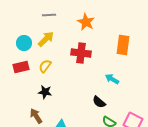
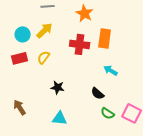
orange rectangle: (123, 45) -> (105, 38), moved
black star: (45, 92) -> (58, 87), moved
brown arrow: (36, 116) -> (20, 107), moved

